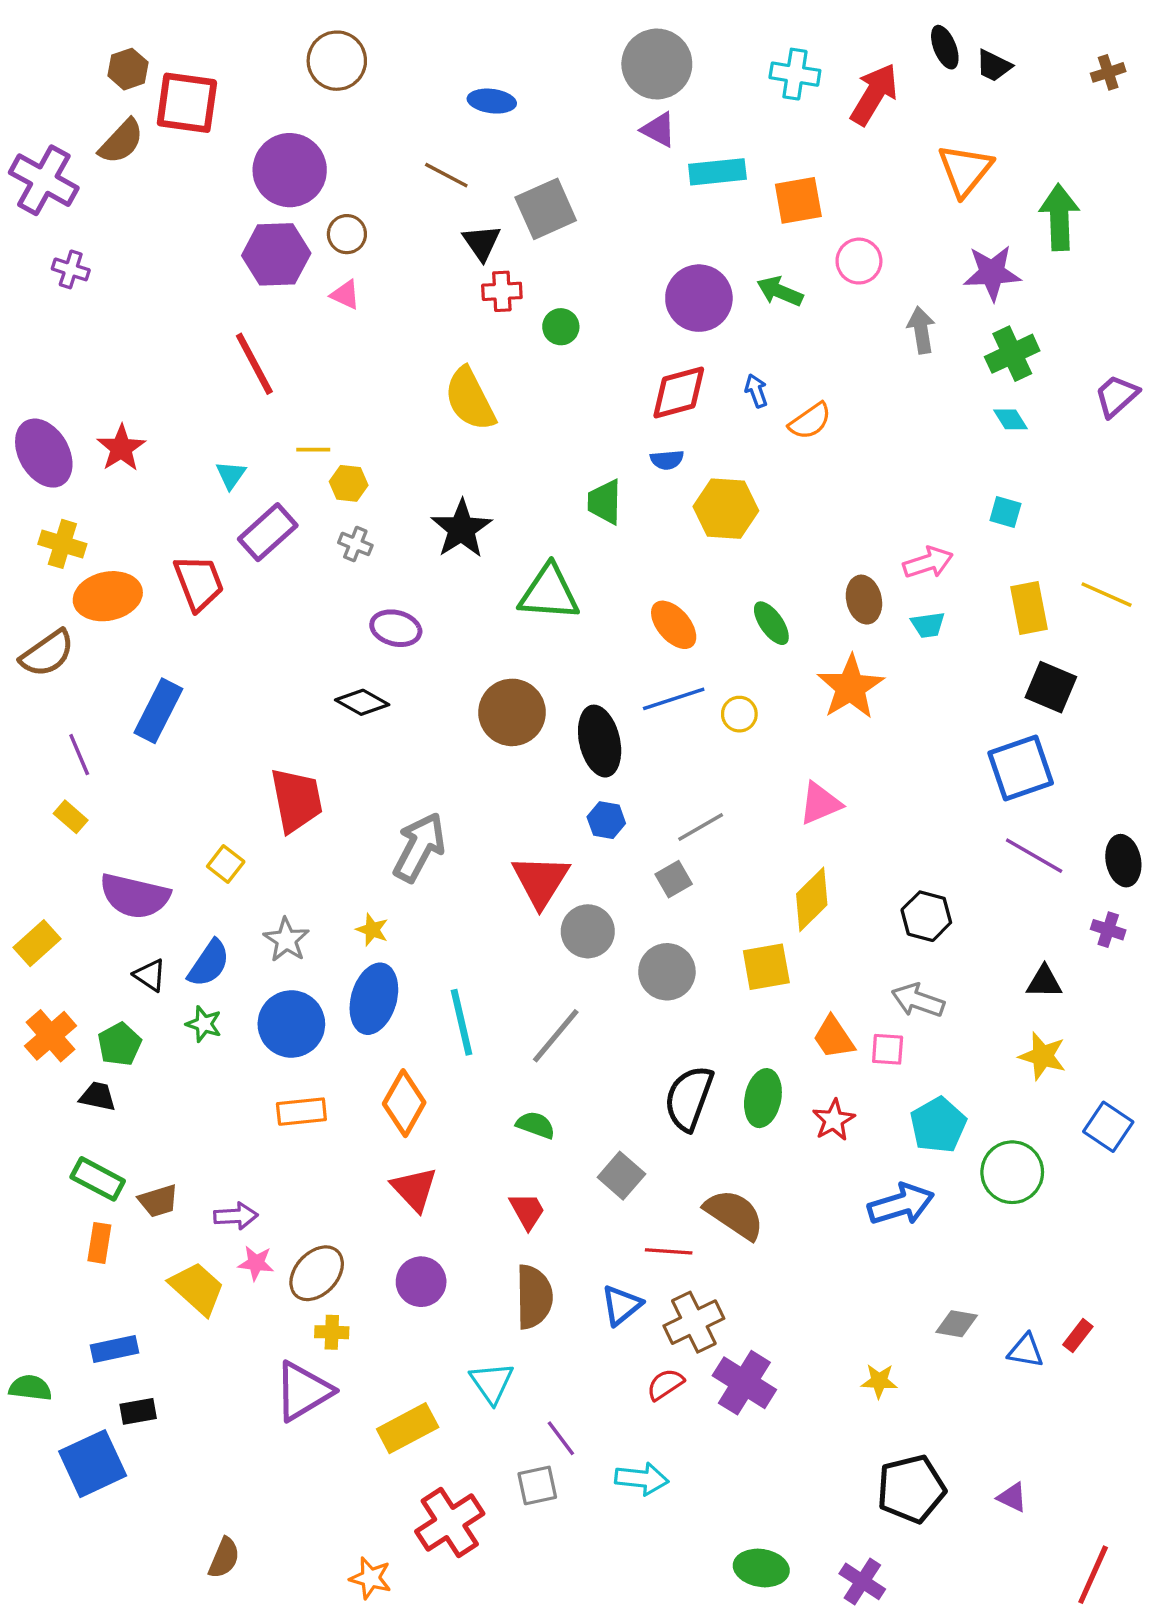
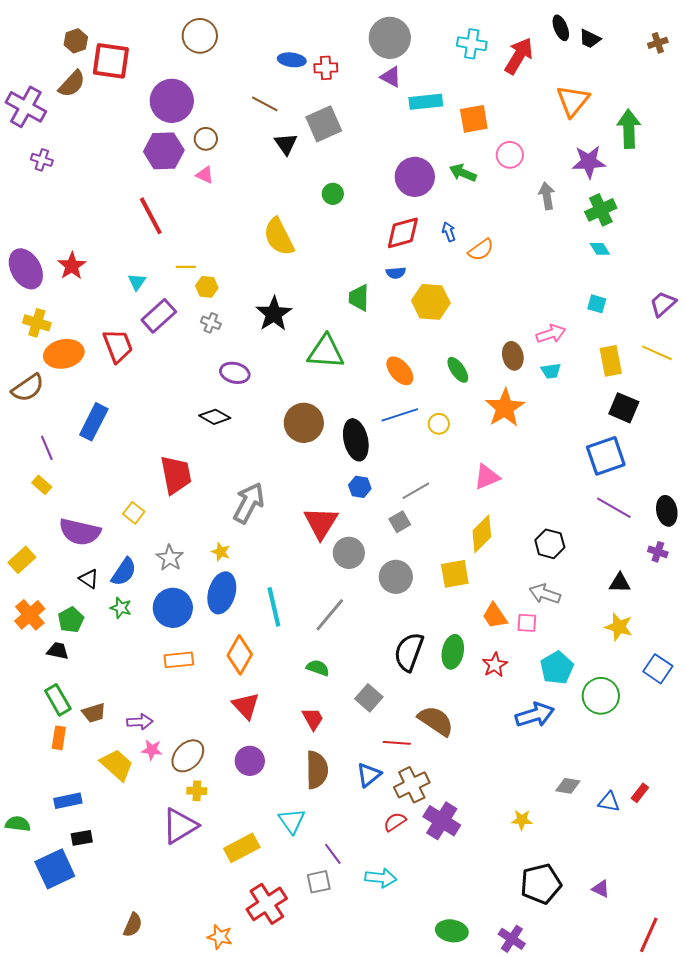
red cross: (502, 291) -> (326, 68), moved
purple trapezoid: (1117, 396) -> (663, 304), moved
green rectangle: (98, 1179) -> (58, 700), turned 32

